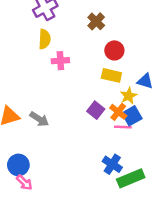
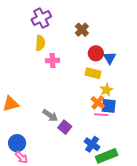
blue triangle: (145, 81) -> (110, 58), moved, turned 40
purple square: (96, 110) -> (65, 127), moved
blue square: (132, 116) -> (109, 106), turned 35
gray arrow: (39, 119) -> (50, 115), moved

